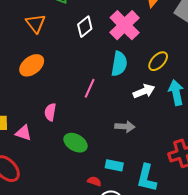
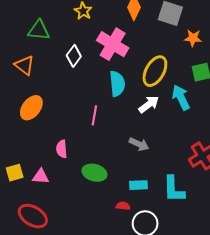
yellow ellipse: (158, 61) -> (155, 71), size x1.4
gray arrow: (125, 127) -> (139, 144), turned 36

